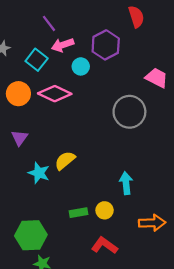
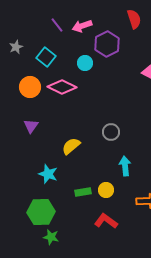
pink arrow: (63, 45) -> (82, 26), moved
gray circle: (129, 112) -> (111, 132), moved, size x0.6
cyan star: (39, 173) -> (48, 174), moved

